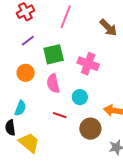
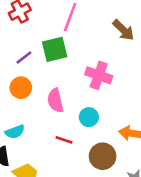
purple line: (28, 41) -> (24, 58), moved
green square: (54, 54) -> (55, 49), moved
cyan semicircle: (20, 108) -> (15, 132), turned 49

